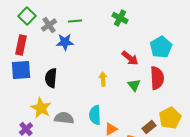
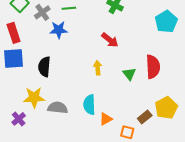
red rectangle: (21, 45) -> (14, 33), turned -30
cyan pentagon: (161, 47) -> (166, 22), moved
red arrow: (130, 58) -> (110, 40), moved
yellow star: (41, 108) -> (34, 97), turned -30

